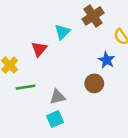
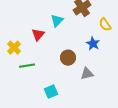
brown circle: (94, 83) -> (68, 58), moved
gray triangle: (57, 97) -> (87, 74), moved

